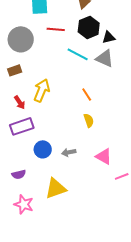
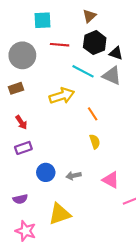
black triangle: (109, 37) -> (116, 53), turned 32
yellow arrow: (42, 90) -> (62, 96), moved, turned 50
purple rectangle: (22, 126) -> (23, 148), size x0.7

